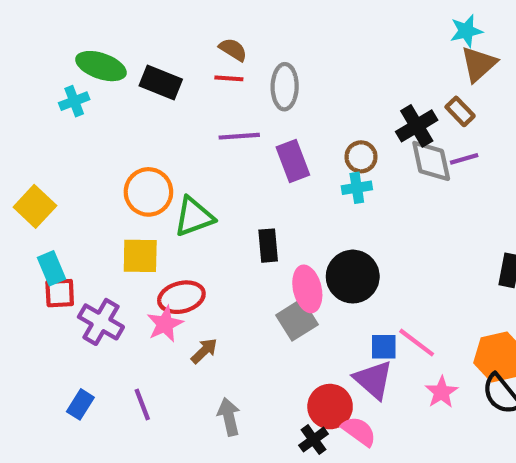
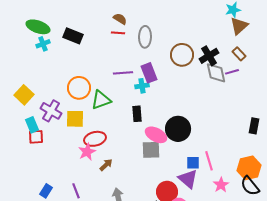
green ellipse: (101, 66) -> (38, 27), moved
black rectangle: (161, 83) -> (73, 36), moved
brown rectangle: (460, 111) -> (239, 54), moved
purple line: (239, 136) -> (123, 73), moved
brown circle: (361, 157) -> (182, 55), moved, size x1.5
cyan cross: (357, 188) -> (142, 86), moved
pink ellipse: (307, 289) -> (156, 135), turned -50
gray square: (297, 320) -> (151, 150), turned 30
purple cross: (101, 322) -> (51, 111), moved
pink line: (417, 343) -> (209, 161), turned 36

